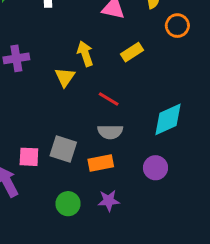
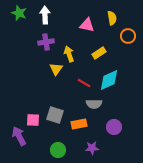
purple cross: (16, 58) -> (46, 42), moved
cyan diamond: (168, 119) -> (109, 80), moved
gray semicircle: (110, 132) -> (94, 104), moved
purple star: (109, 201) -> (92, 148), moved

